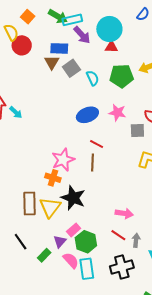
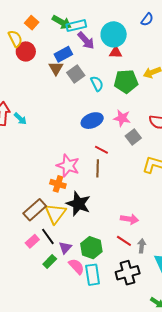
blue rectangle: (59, 48) -> (63, 54), turned -30
gray square: (137, 131) -> (133, 137), moved, turned -35
pink star: (63, 160) -> (68, 166), turned -30
brown rectangle: (30, 203) -> (35, 210), turned 50
pink rectangle: (74, 230) -> (32, 241), moved
black line: (21, 242) -> (48, 236), moved

